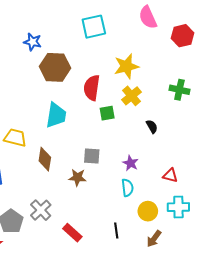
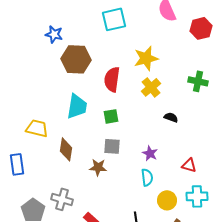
green square: (107, 113) -> (111, 116), moved
black semicircle: (152, 126) -> (171, 117), turned -40
gray cross: (41, 210) -> (62, 199), turned -30

